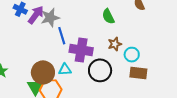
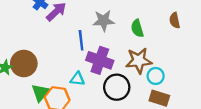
gray star: (50, 18) -> (104, 21), moved
brown star: (115, 44) -> (139, 61), size x1.6
brown circle: (43, 72) -> (24, 64), moved

